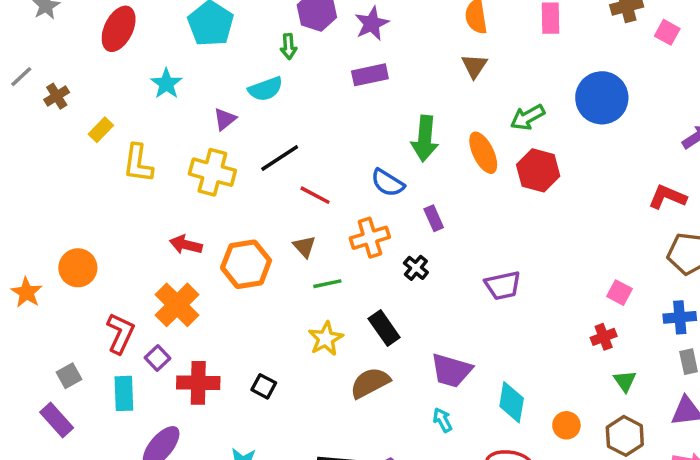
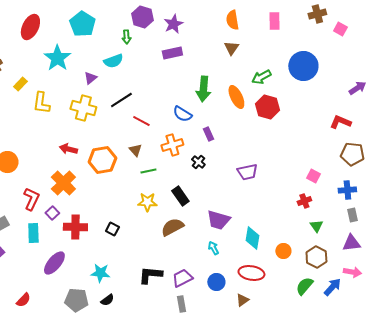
cyan star: (166, 84) -> (57, 58), size x1.5
yellow star: (326, 339) -> (147, 202), turned 30

